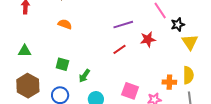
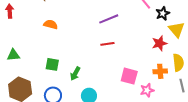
red star: (148, 39) -> (159, 43), moved
red line: (120, 49) -> (107, 44), turned 32
pink square: (130, 91) -> (129, 76), moved

